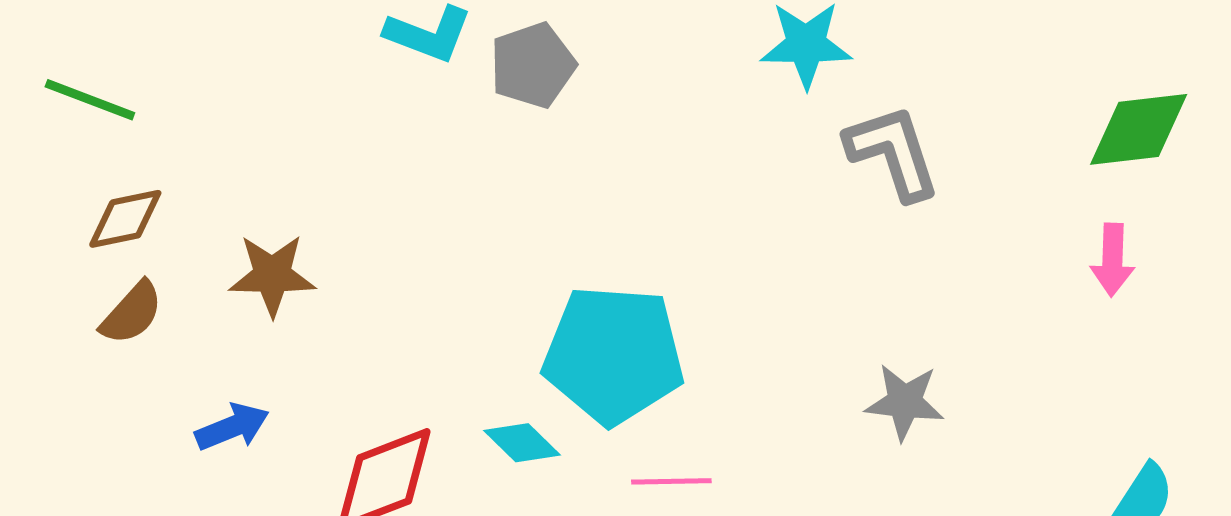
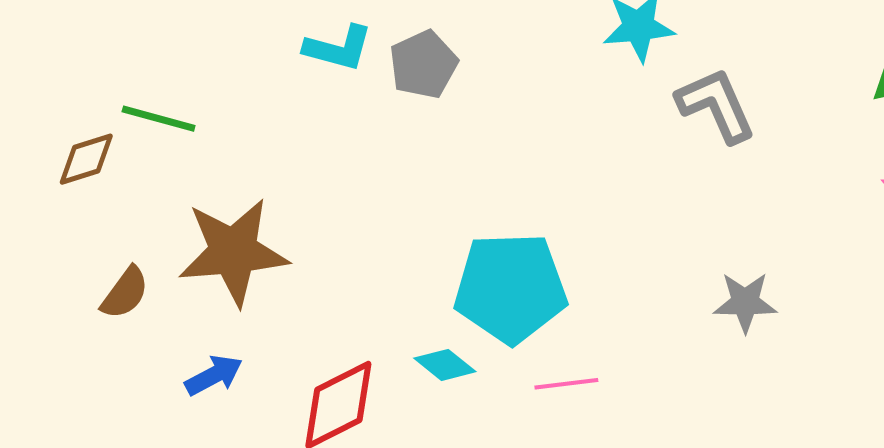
green line: (90, 100) -> (159, 119), moved
brown diamond: (125, 219) -> (86, 159), moved
brown star: (272, 275) -> (233, 252), size x1.6

